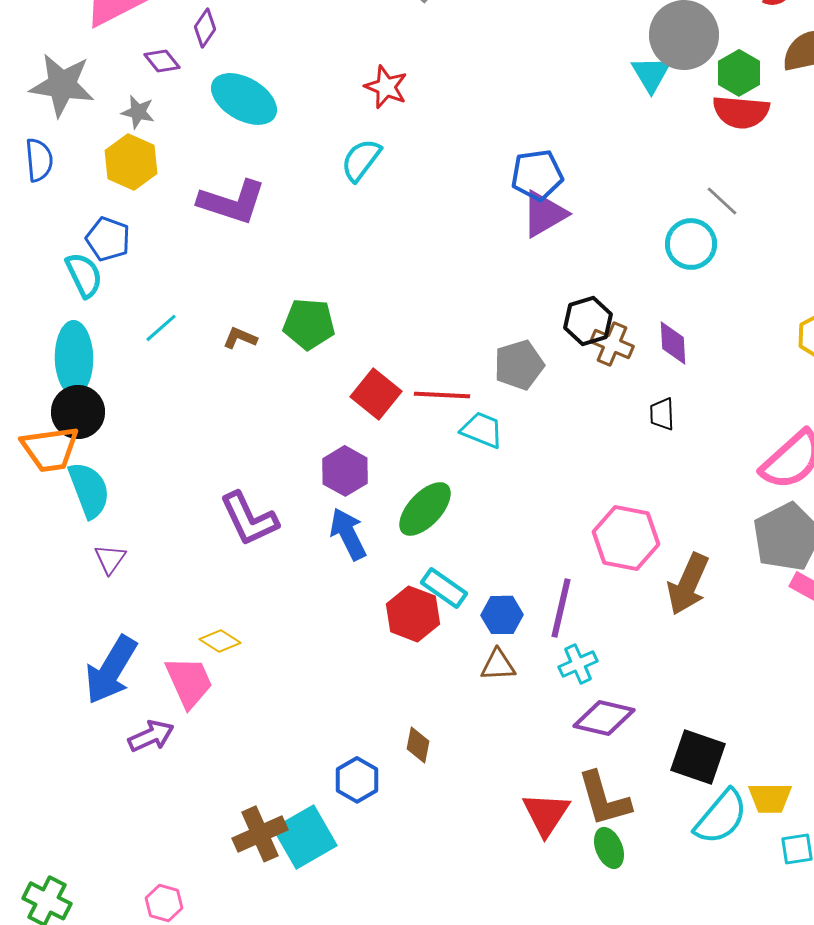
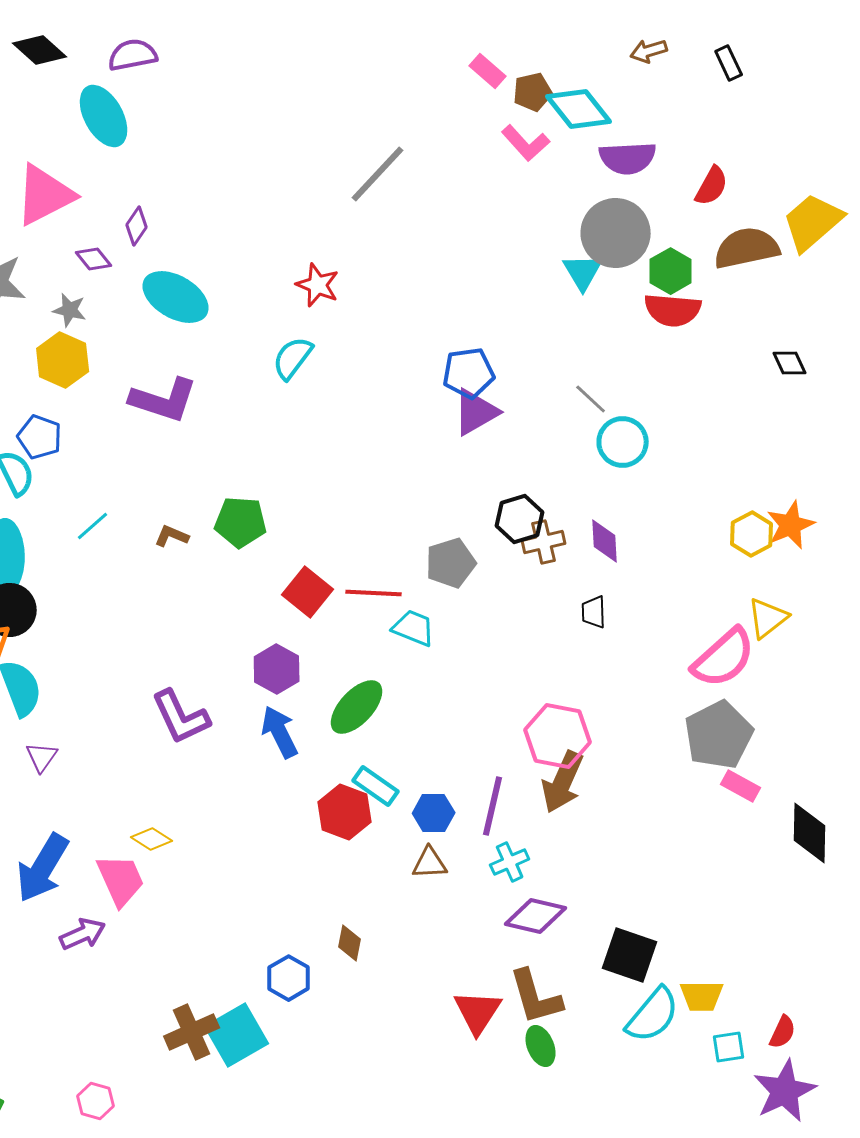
gray line: (722, 201) -> (591, 399), moved
brown cross: (612, 344) -> (544, 542), turned -36
brown arrow: (688, 584) -> (563, 782), moved

